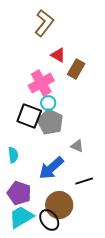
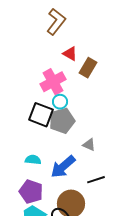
gray pentagon: (50, 122) -> (62, 121), turned 30
cyan semicircle: (13, 155) -> (33, 160), moved, turned -77

